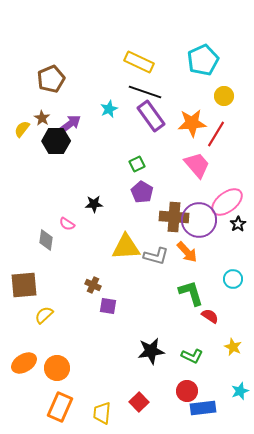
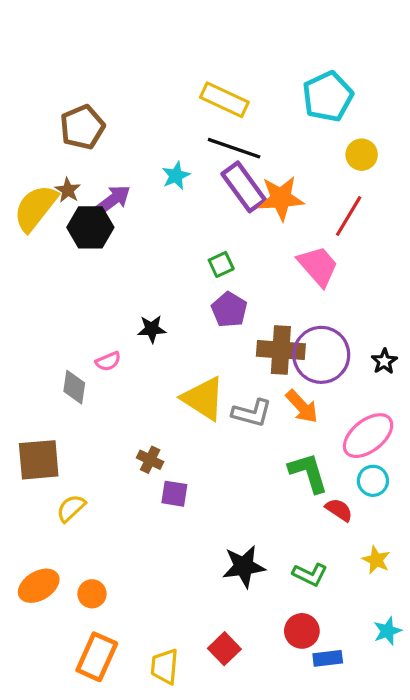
orange star: (192, 123) -> (281, 198), moved
yellow semicircle: (22, 129) -> (35, 208), size x1.8
pink ellipse: (227, 202) -> (368, 436), moved
pink semicircle: (67, 224) -> (108, 361), turned -56
yellow triangle: (126, 247) -> (203, 398), turned 36
cyan circle: (233, 279) -> (373, 481), moved
orange circle: (57, 368) -> (92, 594), size x0.7
blue rectangle: (203, 408) -> (328, 658), size x0.7

